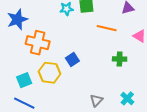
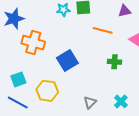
blue square: (72, 59) -> (67, 61), size x1.5
yellow hexagon: (50, 73) -> (47, 91), moved

